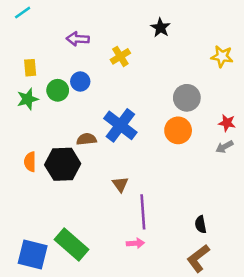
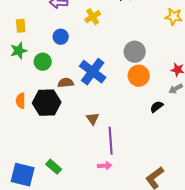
green circle: (58, 90) -> (43, 62), moved
gray circle: (187, 98) -> (135, 52), moved
black semicircle: (201, 224) -> (157, 107), moved, turned 64
green rectangle: (71, 245) -> (54, 167), size x0.6

